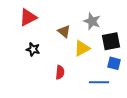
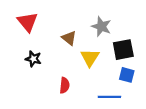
red triangle: (28, 17) -> (28, 22), turned -42
yellow triangle: (82, 48) -> (90, 58), turned -30

